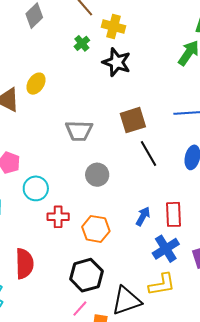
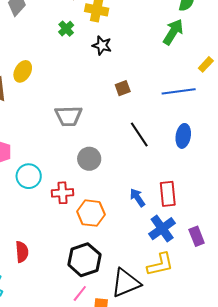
black star: (117, 62) -> (102, 45), size x0.7
brown square: (133, 120) -> (123, 88), moved, size x0.6
blue arrow: (143, 216) -> (137, 198), turned -60
red cross: (58, 217) -> (63, 193), moved
red semicircle: (24, 264) -> (22, 252), size x0.7

